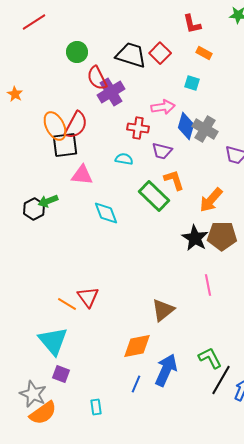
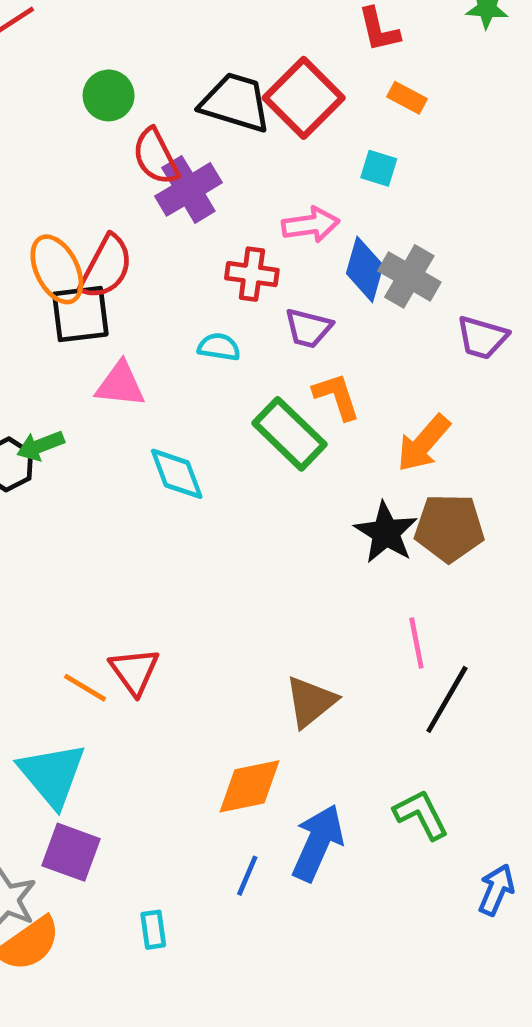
red square: (160, 53) -> (304, 98), size x1.5
purple square: (61, 374) -> (71, 852), size x1.4
black line: (221, 380) -> (447, 699), moved

